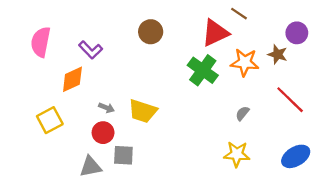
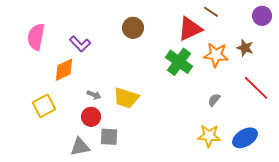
purple circle: (297, 33) -> (262, 16), moved
blue ellipse: (296, 156) -> (245, 138), moved

